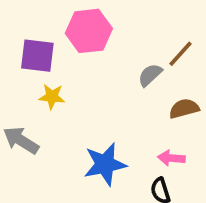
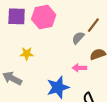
purple square: (37, 56) -> (17, 16), moved
pink arrow: (171, 158) -> (79, 68), moved

